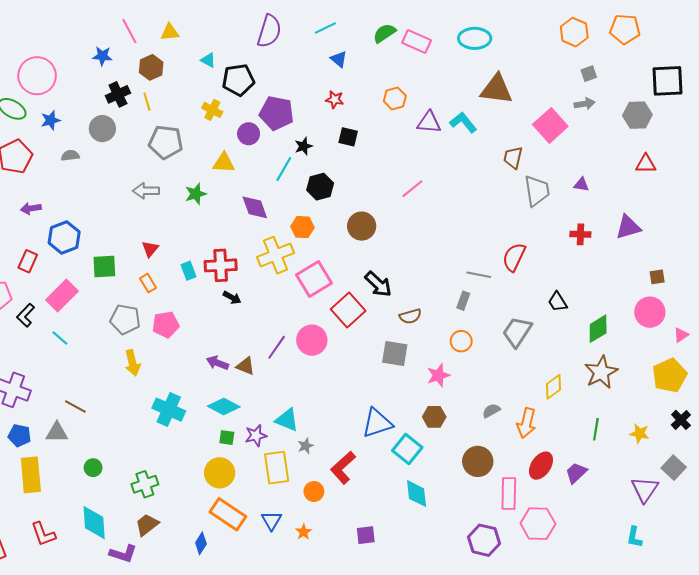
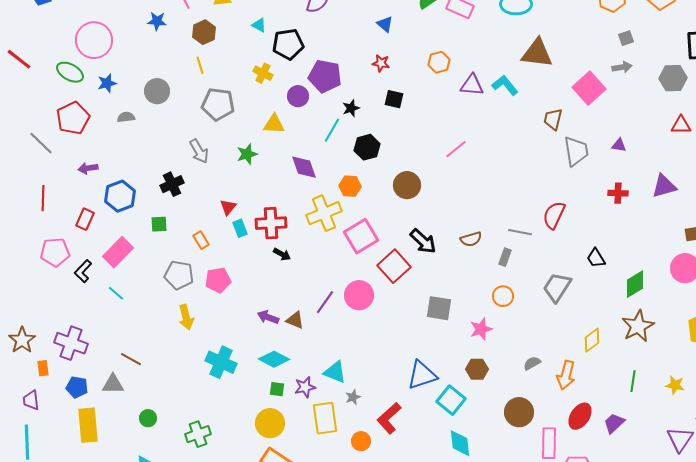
black cross: (118, 94) -> (172, 184), moved
gray arrow: (146, 191) -> (199, 151), turned -120
red triangle: (150, 249) -> (228, 207), moved
green square: (104, 266) -> (159, 224), size x0.7
brown semicircle: (410, 316) -> (471, 239), moved

